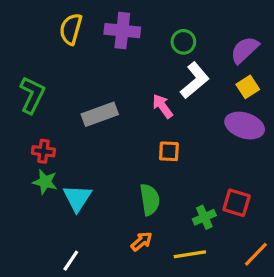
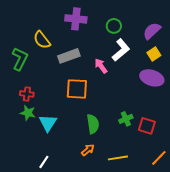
yellow semicircle: (71, 29) -> (42, 40), moved, turned -54
gray rectangle: (100, 114) -> (69, 56), moved
orange square: (169, 151) -> (77, 89), moved, size x1.6
green cross: (204, 217) -> (126, 119), moved

